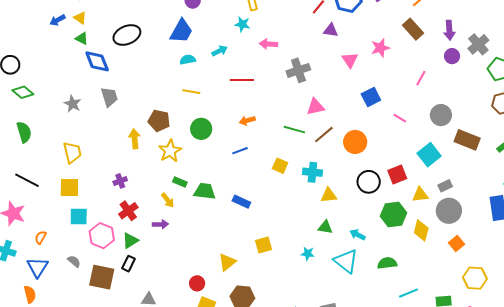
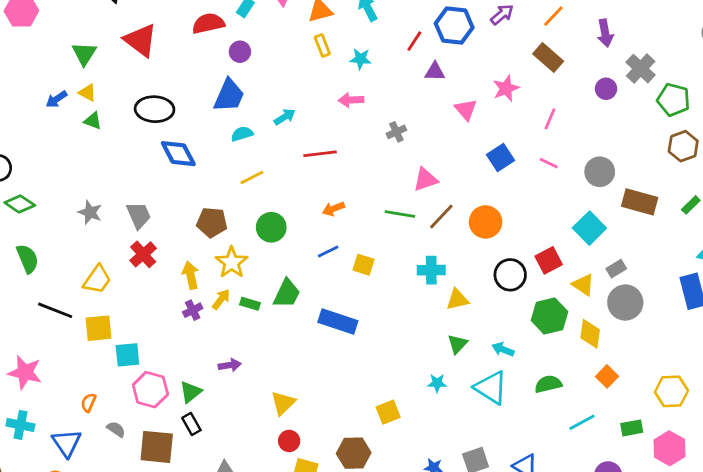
cyan star: (242, 24) -> (360, 59), moved
purple arrow: (449, 30) -> (605, 33), moved
black ellipse: (127, 35) -> (155, 109), turned 32
blue diamond: (97, 61) -> (178, 154), moved
gray cross: (298, 70) -> (396, 132), size x0.6
pink line: (421, 78) -> (550, 119), moved
yellow line: (191, 92) -> (252, 177), turned -30
gray trapezoid: (109, 97) -> (139, 215), moved
pink line: (400, 118) -> (549, 163), moved
yellow arrow: (135, 139) -> (191, 275), moved
yellow trapezoid: (72, 152) -> (97, 279), turned 55
yellow square: (280, 166) -> (363, 265), moved
black line: (27, 180) -> (55, 310), moved
purple cross: (120, 181) -> (193, 310), moved
green trapezoid: (205, 191) -> (287, 294), moved, turned 115
yellow triangle: (420, 195) -> (583, 285), turned 48
yellow arrow: (168, 200) -> (221, 299), moved, turned -98
blue rectangle: (241, 202) -> (338, 322), size x1.5
red cross: (128, 211) -> (143, 254), moved
cyan square: (79, 216) -> (127, 355), moved
green triangle: (325, 227) -> (457, 344), turned -49
orange semicircle: (41, 237) -> (88, 403), moved
orange square: (456, 244) -> (607, 376), moved
yellow square: (263, 245) -> (388, 412), moved
yellow triangle: (227, 262) -> (283, 403), moved
black rectangle: (128, 264) -> (191, 424), turned -49

